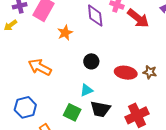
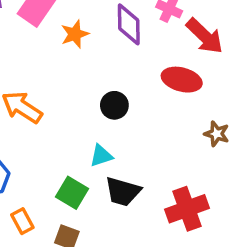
orange star: (65, 33) -> (75, 34), moved
red ellipse: (126, 73) -> (182, 80), moved

